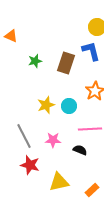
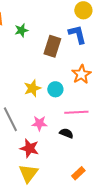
green star: (35, 61) -> (21, 30), moved
red star: (30, 165) -> (29, 148), moved
yellow triangle: (59, 182) -> (28, 173), moved, turned -40

